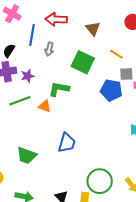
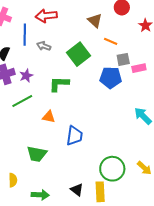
brown triangle: (93, 29) -> (95, 21), moved
gray arrow: (49, 49) -> (44, 46), turned 104
green square: (83, 62) -> (79, 54), turned 35
orange triangle: (45, 106) -> (49, 117), moved

